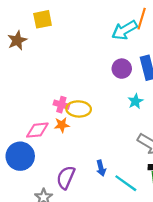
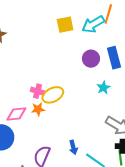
yellow square: (43, 19) -> (65, 25), moved
yellow ellipse: (79, 109) -> (53, 95), turned -30

